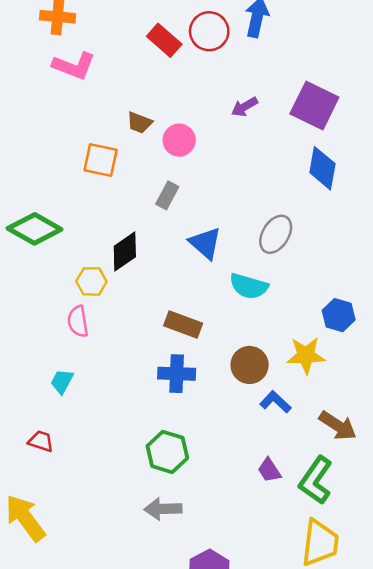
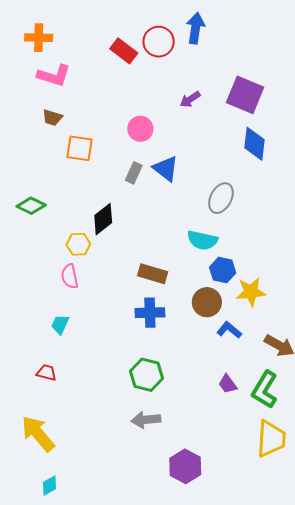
brown trapezoid: (139, 123) -> (52, 118), moved
green diamond: (35, 229) -> (31, 206), size x0.7
blue triangle: (205, 243) -> (166, 169), moved
blue hexagon: (339, 315) -> (223, 270), moved

